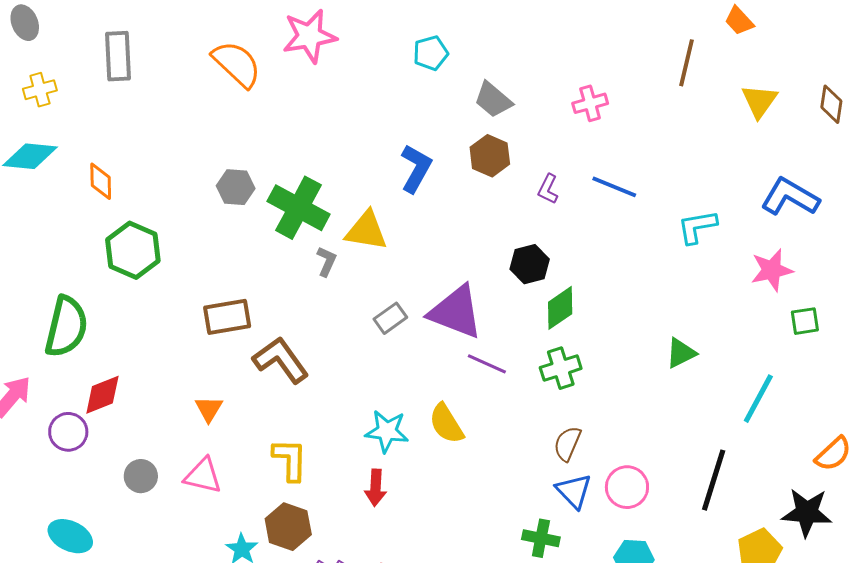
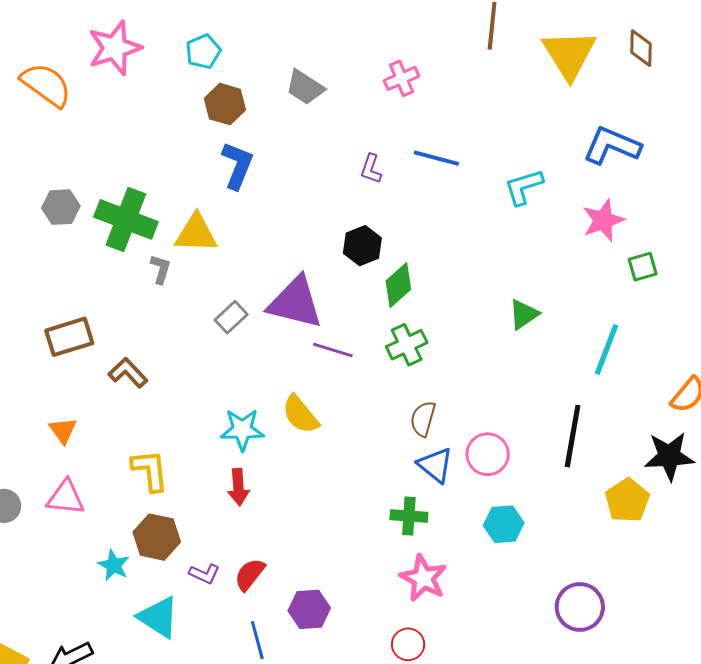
cyan pentagon: (431, 53) -> (203, 52), moved
yellow triangle: (759, 101) -> (569, 54), size x1.5
brown hexagon: (490, 156) -> (225, 104), moved
brown L-shape: (281, 360) -> (128, 373), size x0.7

